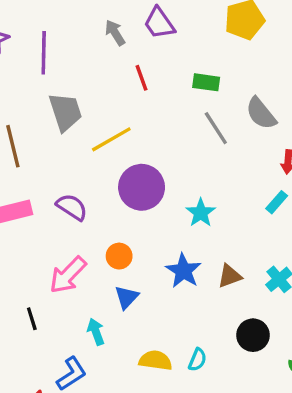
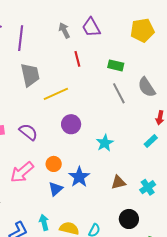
purple circle: (142, 187) -> (71, 124), size x0.7
blue star: (183, 271) -> (79, 177), moved
cyan arrow: (96, 332) -> (44, 222), moved

